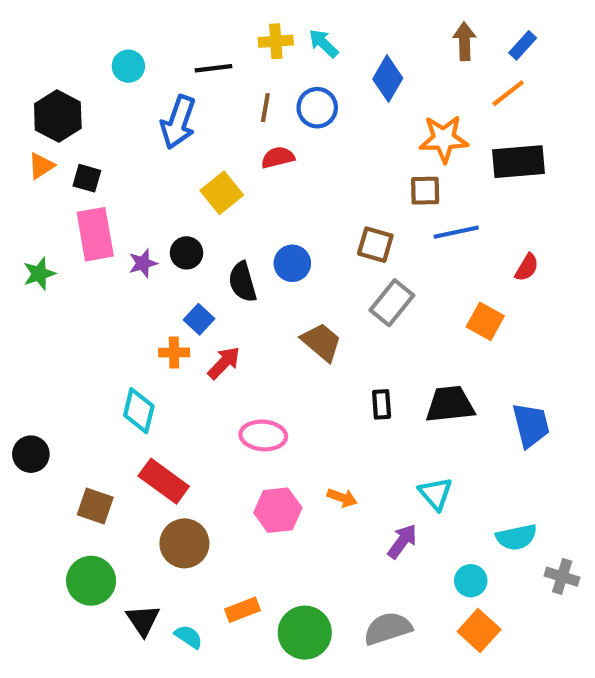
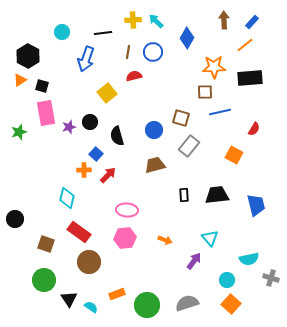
blue circle: (292, 263) -> (154, 130), moved
brown trapezoid: (321, 342) -> (155, 165), turned -55
pink hexagon: (278, 510) -> (125, 238), moved

